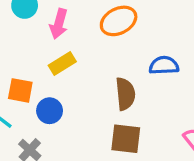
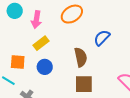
blue semicircle: (164, 65) -> (102, 38), turned -36
blue circle: (50, 111) -> (45, 67), moved

